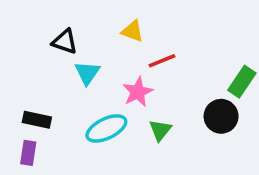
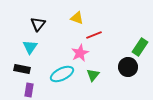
black triangle: (65, 42) -> (38, 24), turned 49
cyan triangle: (87, 73) -> (30, 47), moved
purple rectangle: (28, 153) -> (29, 90), moved

